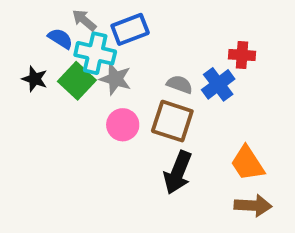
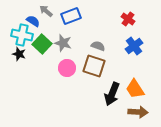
cyan cross: (95, 53) -> (22, 35), moved
red cross: (242, 55) -> (128, 19), moved, turned 32
black star: (35, 79) -> (19, 54), moved
blue cross: (218, 84) -> (134, 46), moved
black arrow: (178, 172) -> (112, 94), moved

